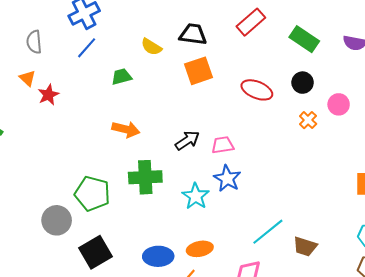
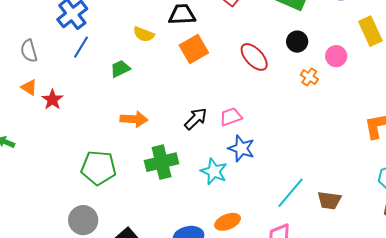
red ellipse: (257, 90) -> (254, 57), turned 36
green pentagon: (92, 194) -> (99, 168), moved

